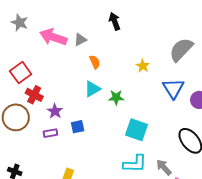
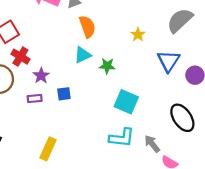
orange semicircle: (95, 62) -> (87, 27), size x1.5

